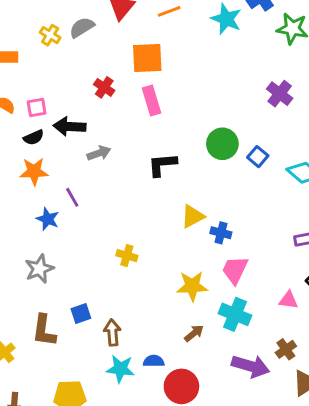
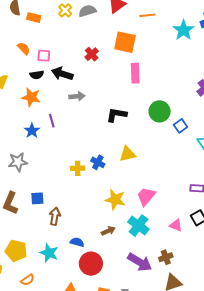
pink rectangle: (151, 100) -> (135, 73), moved
blue cross: (221, 233) -> (98, 162), moved
yellow cross: (127, 256) -> (78, 168), turned -32
cyan star: (120, 369) -> (49, 253), moved

